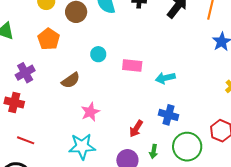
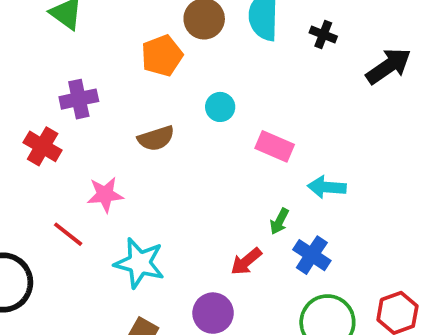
orange pentagon: (49, 39) -> (162, 56), moved
pink star: (90, 112) -> (105, 195), moved
red line: (26, 140) -> (68, 234), moved
green arrow: (153, 151) -> (279, 221), moved

